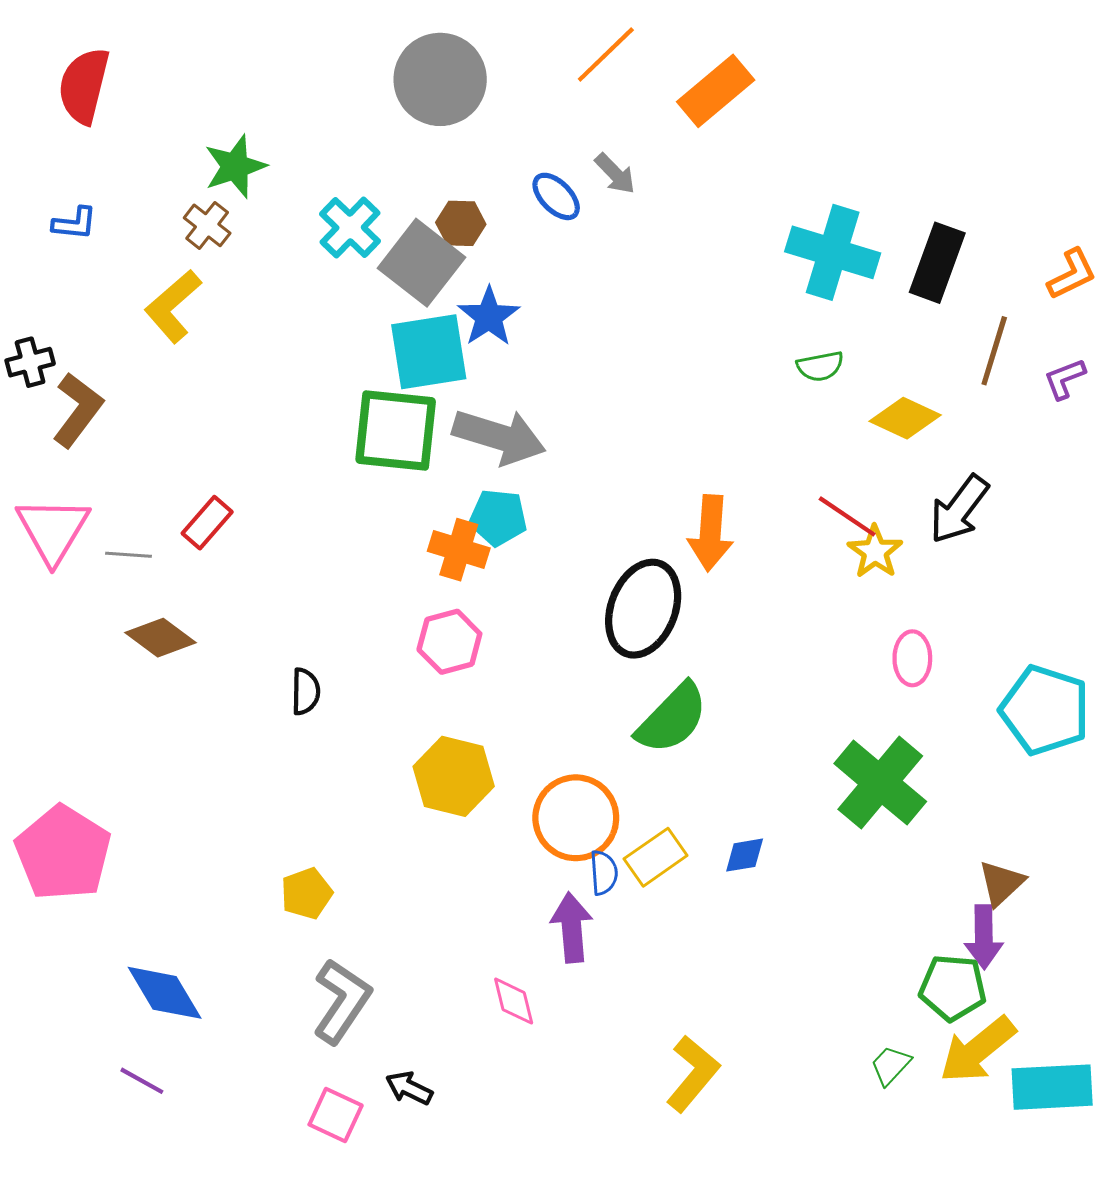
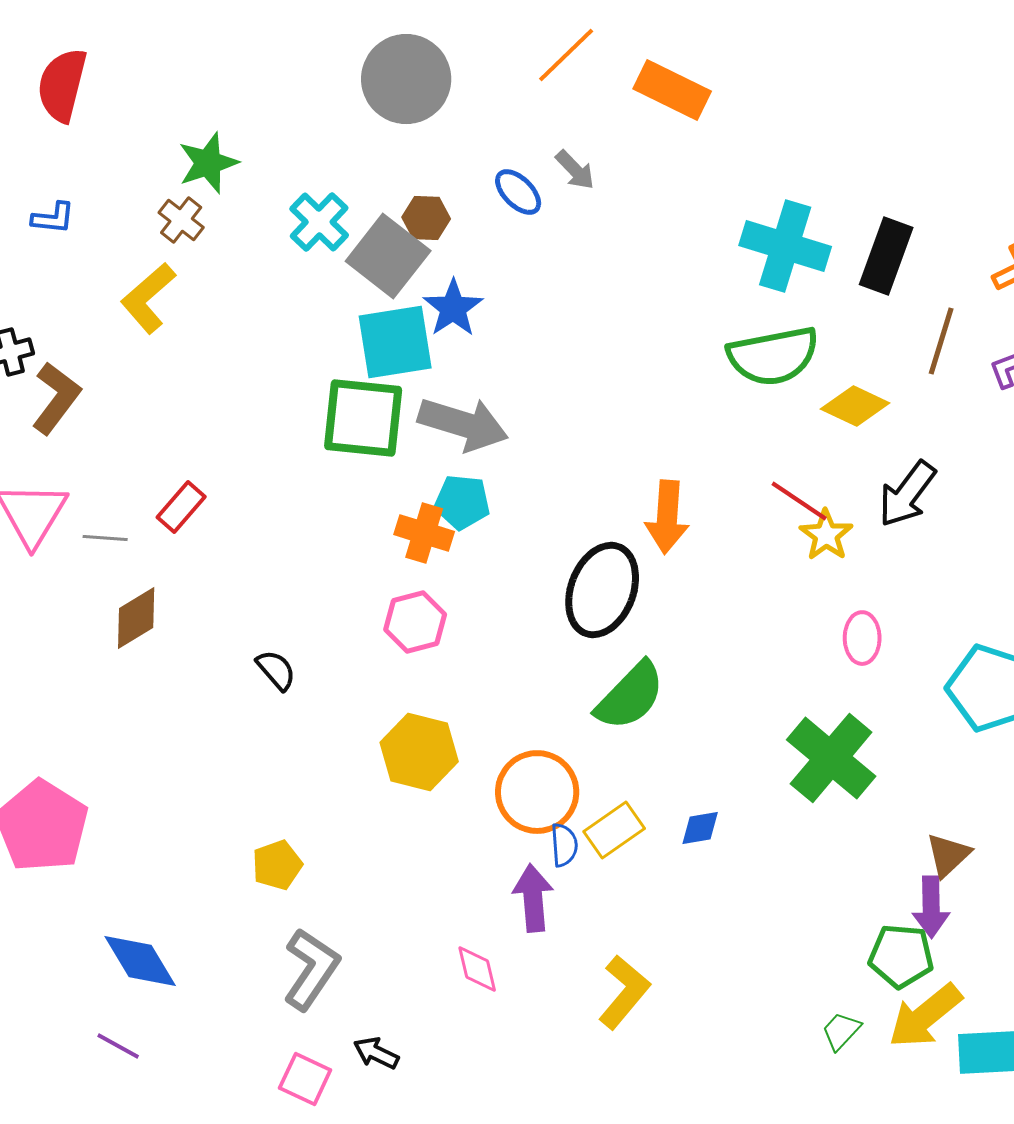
orange rectangle: (716, 91) -> (672, 90), turned 66
green semicircle: (820, 366) -> (773, 356), size x2.0
brown diamond: (161, 638) -> (136, 618), turned -68
black semicircle: (306, 691) -> (276, 670), turned -42
yellow L-shape: (693, 1074) -> (624, 992), moved

